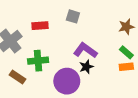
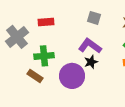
gray square: (73, 16) -> (94, 18), moved
brown rectangle: (17, 77) -> (35, 76), moved

